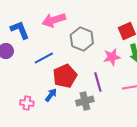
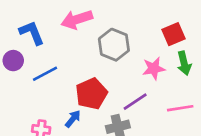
blue line: (44, 58) -> (45, 74), moved
purple line: (98, 82) -> (135, 102), turned 72

